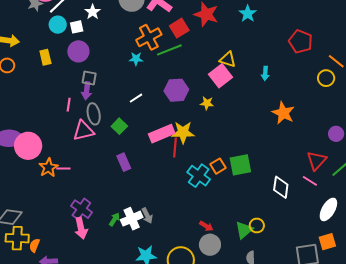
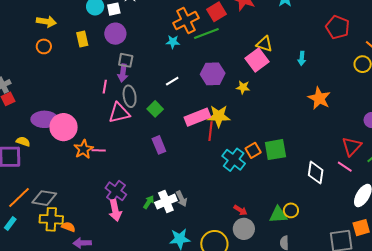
green triangle: (244, 230) -> (278, 215), turned 36
orange semicircle: (34, 245) -> (68, 227), turned 88

